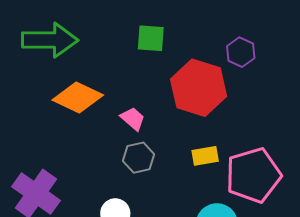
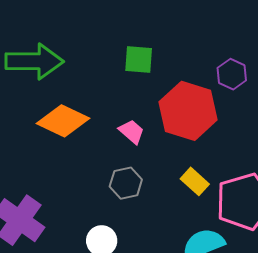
pink trapezoid: (133, 119) -> (132, 132), moved
yellow rectangle: (205, 156) -> (195, 181), turned 52

